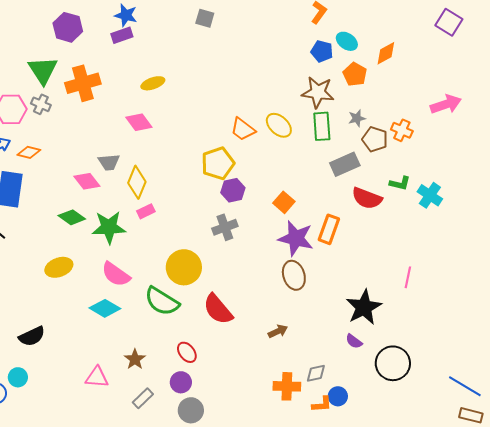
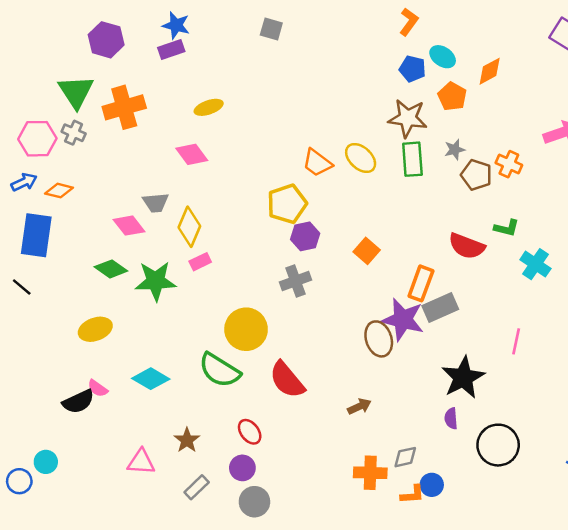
gray rectangle: (345, 164) -> (440, 308), moved
cyan cross: (430, 195) -> (535, 264), moved
purple star: (296, 238) -> (403, 320), moved
pink semicircle: (116, 274) -> (98, 388), moved, size x0.6
black semicircle: (32, 336) -> (78, 402), moved
purple semicircle: (354, 341) -> (451, 418), turned 48

